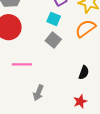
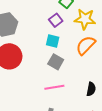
pink line: (22, 64) -> (54, 87), moved

